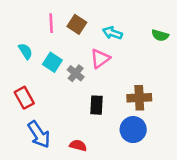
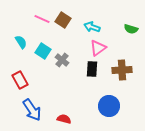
pink line: (51, 23) -> (42, 19), turned -63
pink triangle: (100, 59) -> (98, 48), moved
brown cross: (139, 98) -> (122, 70), moved
black rectangle: (96, 105) -> (92, 69), moved

